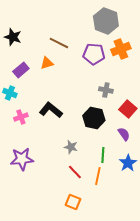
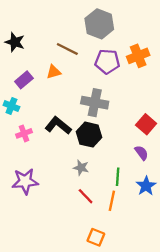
gray hexagon: (106, 21) -> (99, 24), moved
gray cross: (106, 90) -> (95, 103), moved, size x1.6
black hexagon: (94, 118) -> (89, 135), moved
orange square: (73, 202) -> (96, 237), moved

